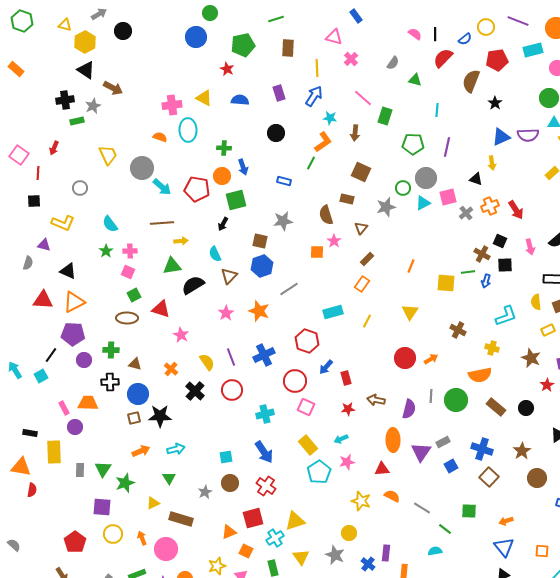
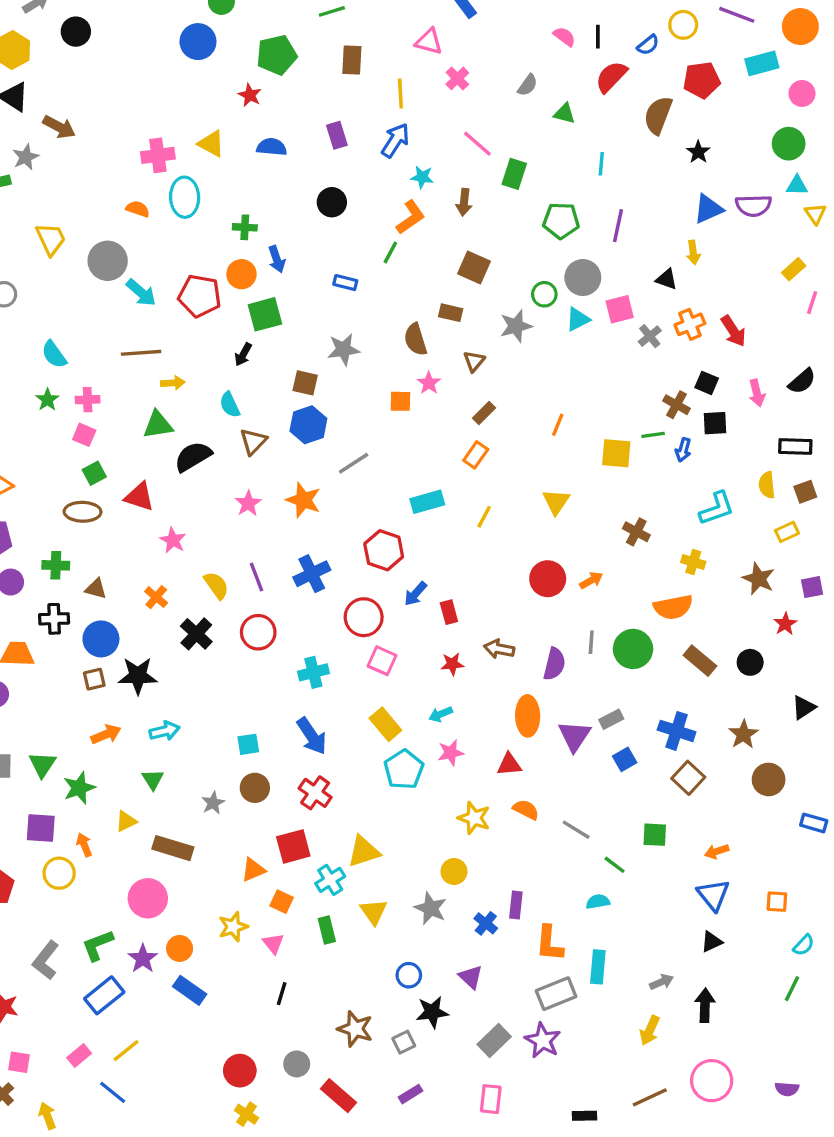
orange arrow: (142, 538) -> (84, 845), moved

